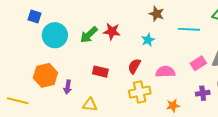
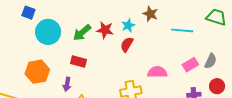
cyan star: (148, 40) -> (128, 25), moved
red semicircle: (134, 66) -> (127, 44), moved
red rectangle: (100, 72) -> (78, 61), moved
purple arrow: (68, 87) -> (67, 84), moved

